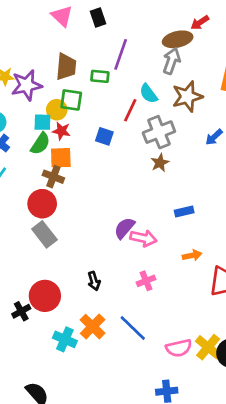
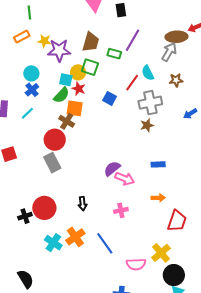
brown star: (187, 96) -> (176, 80), size x0.6
yellow cross: (208, 347) -> (161, 253), moved

